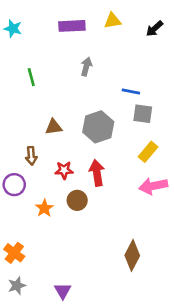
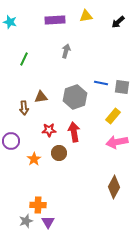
green line: (31, 77) -> (24, 59), turned 40
blue line: (131, 92) -> (101, 83), moved
gray square: (143, 114) -> (122, 87), moved
brown arrow: (31, 156) -> (24, 108), moved
orange cross: (14, 253) -> (38, 205), moved, turned -35
brown diamond: (132, 255) -> (114, 187), moved
gray star: (17, 286) -> (26, 221), moved

